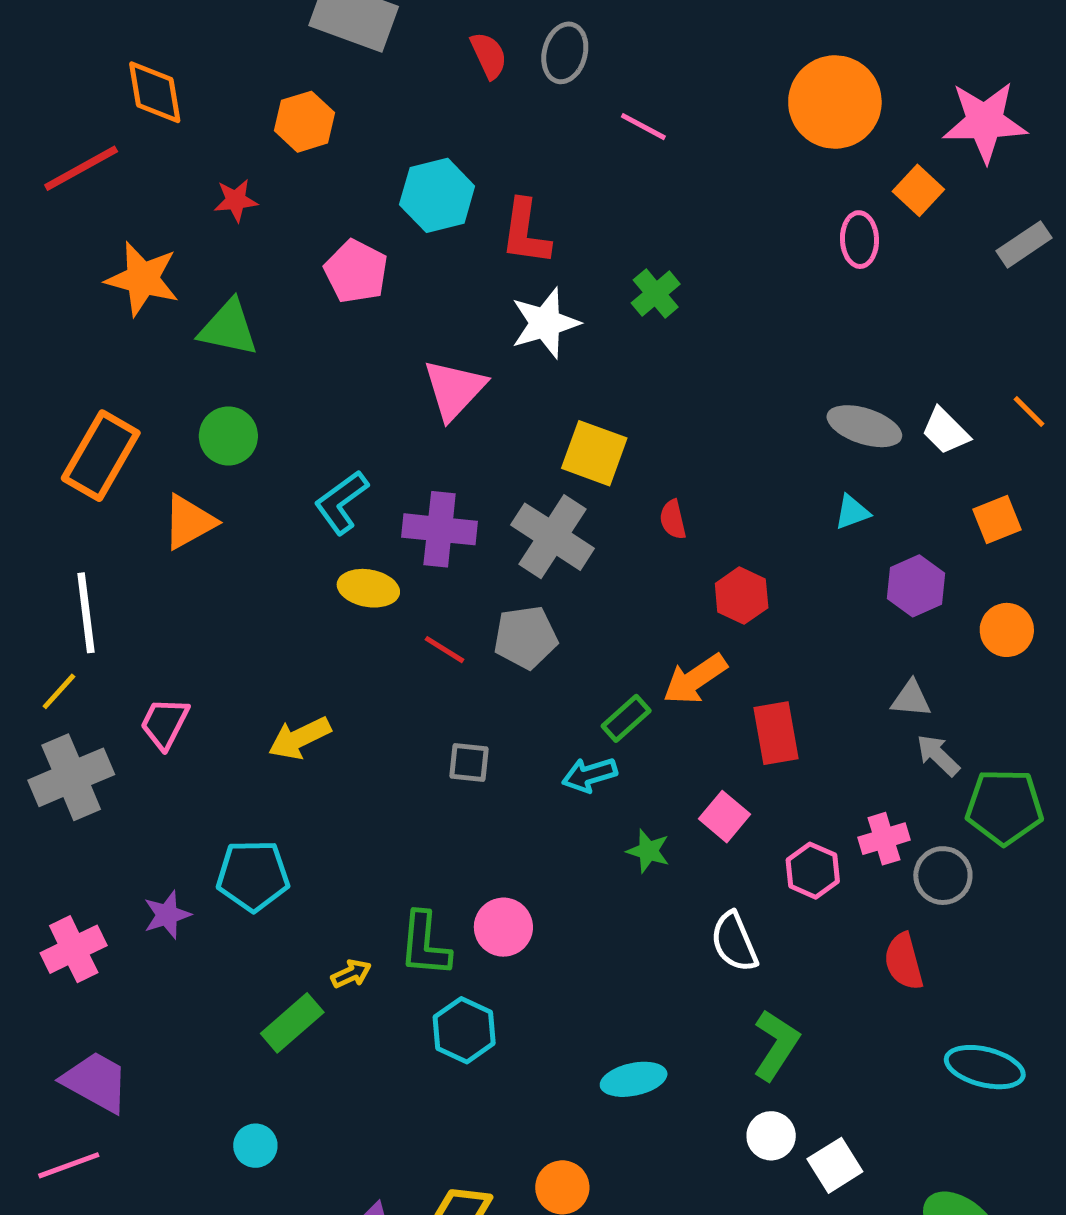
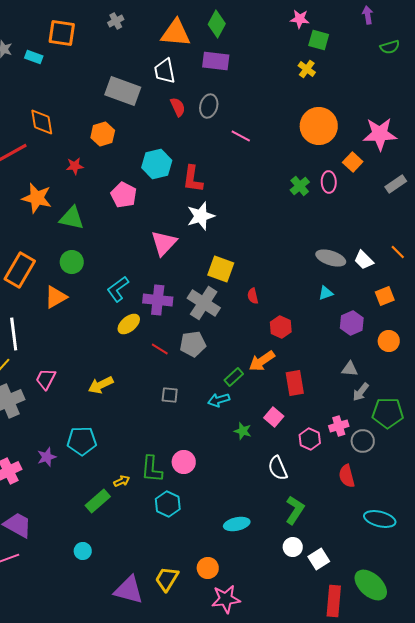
green cross: (656, 294) -> (300, 186), moved
yellow ellipse: (368, 588) -> (129, 324), turned -50
gray arrow: (938, 755) -> (361, 392), turned -96

